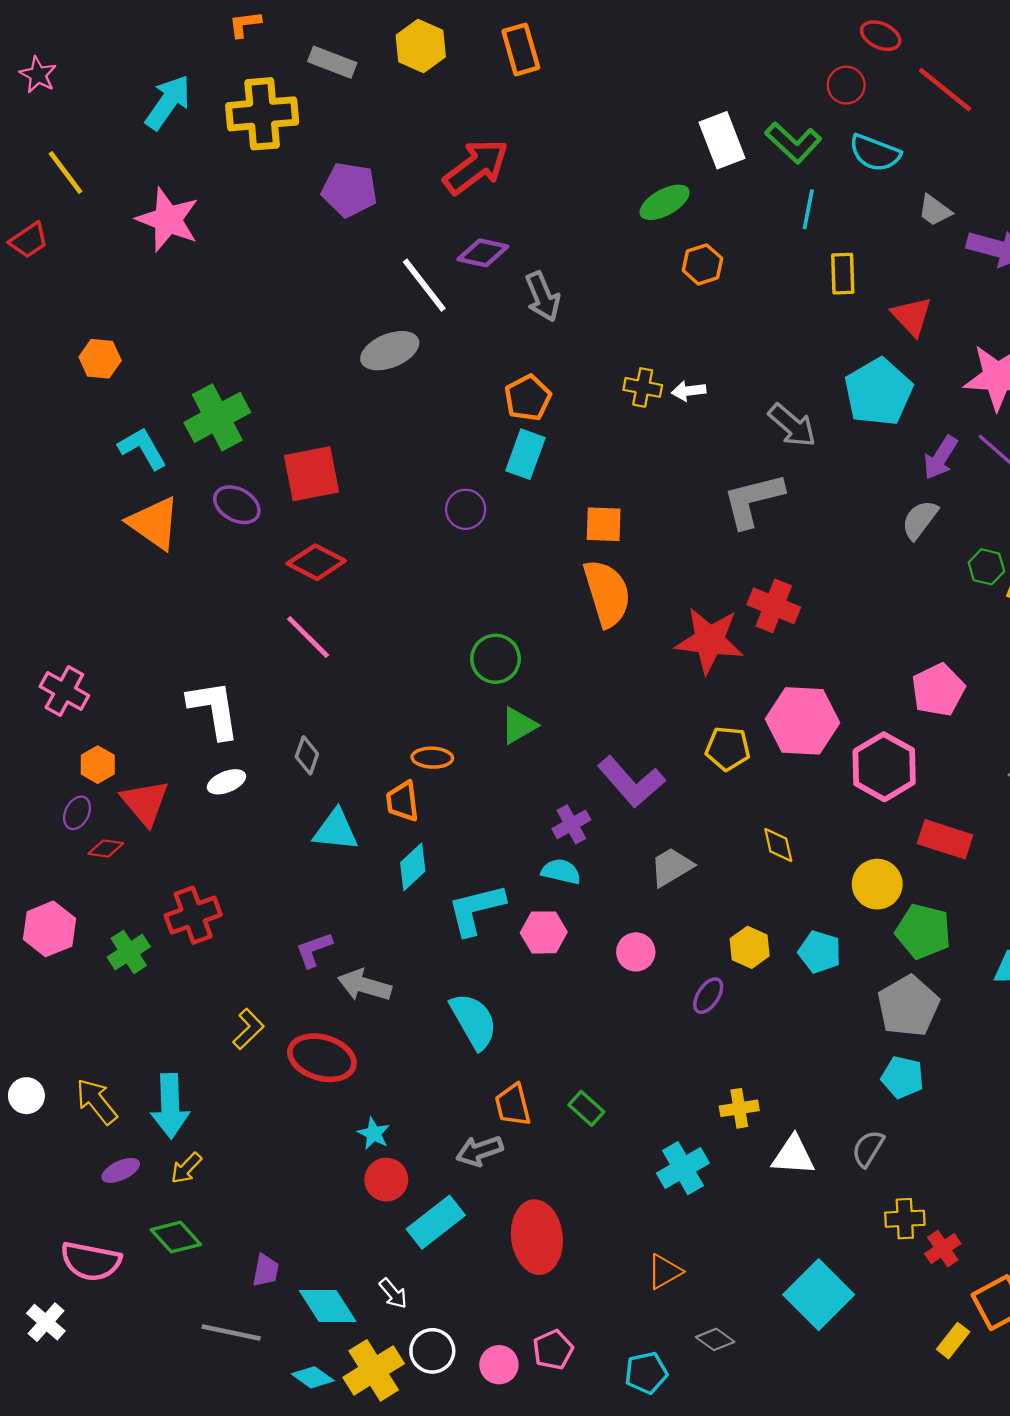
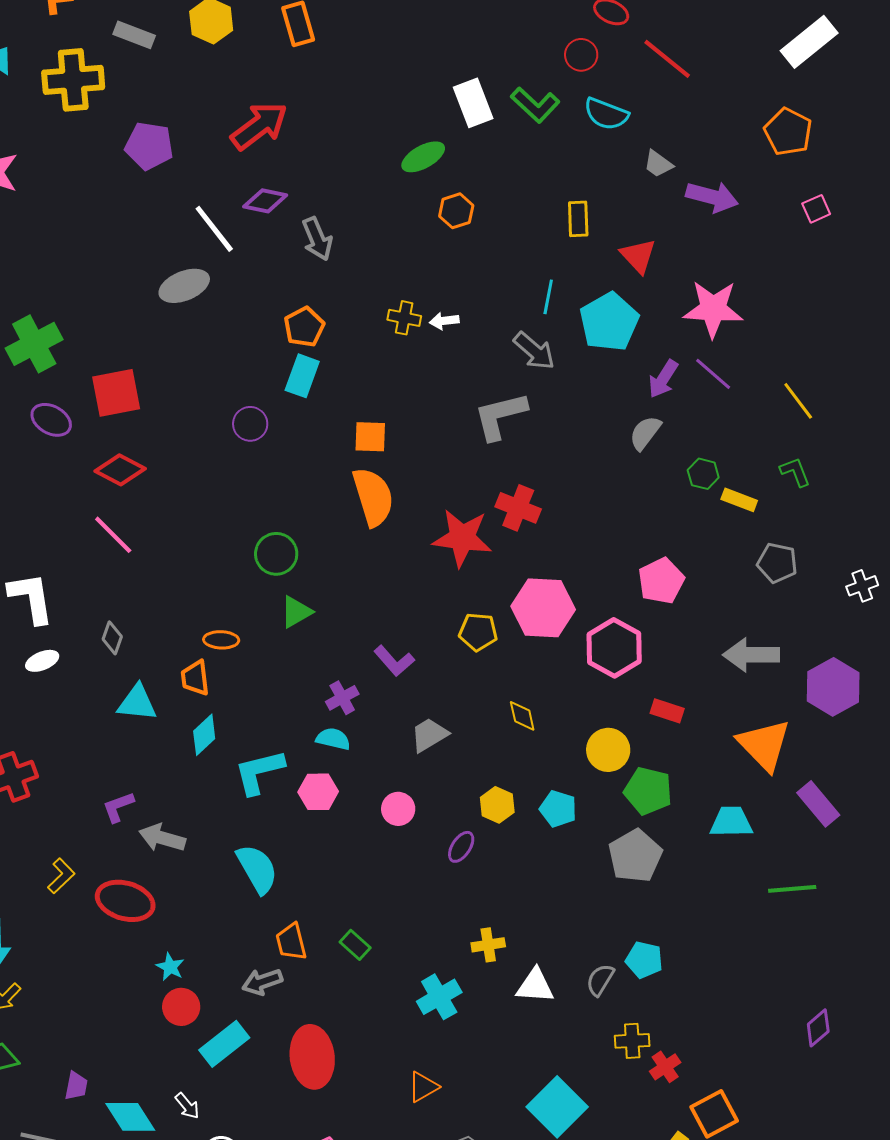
cyan line: (808, 209) -> (548, 297), moved
purple L-shape: (631, 782) -> (394, 661), size x0.7
red rectangle: (945, 839) -> (667, 711), size x0.7
cyan pentagon: (903, 1077) -> (644, 960), moved

